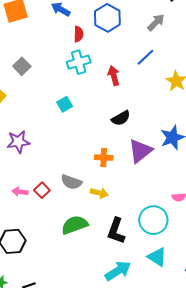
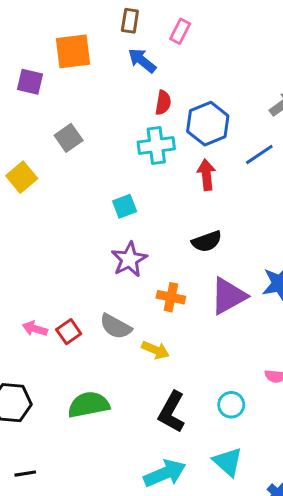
blue hexagon: (107, 18) -> (208, 124), moved
purple star: (18, 142) -> (129, 259), moved, turned -30
cyan circle: (153, 220) -> (231, 405), size x0.6
green semicircle: (75, 225) -> (89, 405), moved

